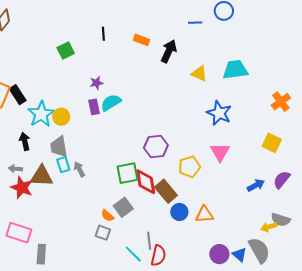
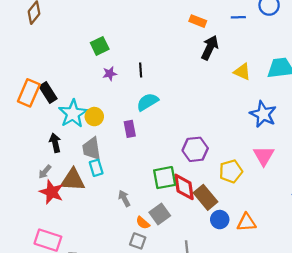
black line: (103, 34) -> (141, 70), moved
orange rectangle: (141, 40) -> (198, 21), moved
purple star: (96, 83) -> (110, 74), moved
purple rectangle: (94, 107) -> (130, 129), moved
gray arrow: (15, 169) -> (45, 172), turned -56
gray arrow: (79, 169) -> (124, 198), moved

